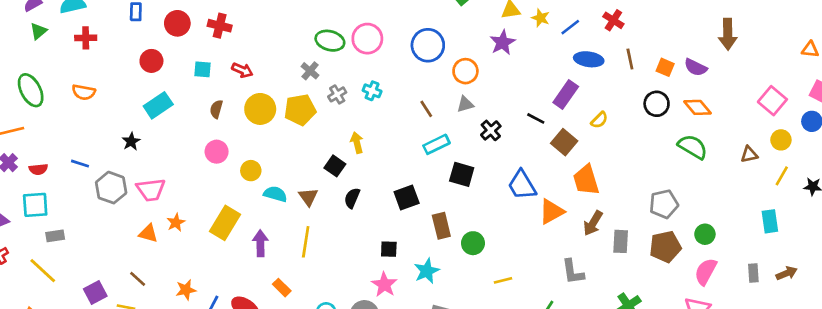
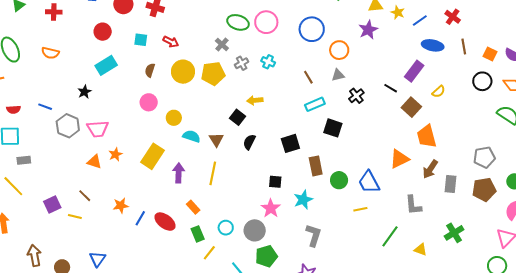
yellow arrow: (357, 143) -> (255, 100), turned -84
blue trapezoid: (522, 185) -> (369, 182), moved

